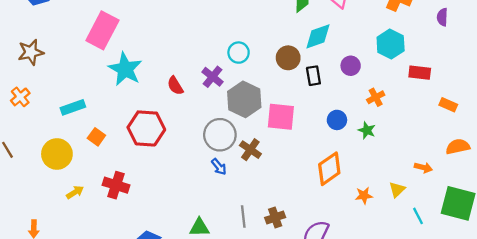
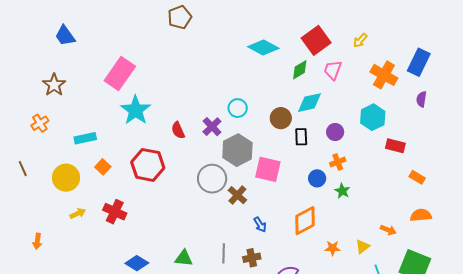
brown star: (31, 52) -> (54, 85), turned -30
orange cross: (376, 97) -> (338, 162), moved
blue arrow: (219, 167) -> (260, 225), moved

